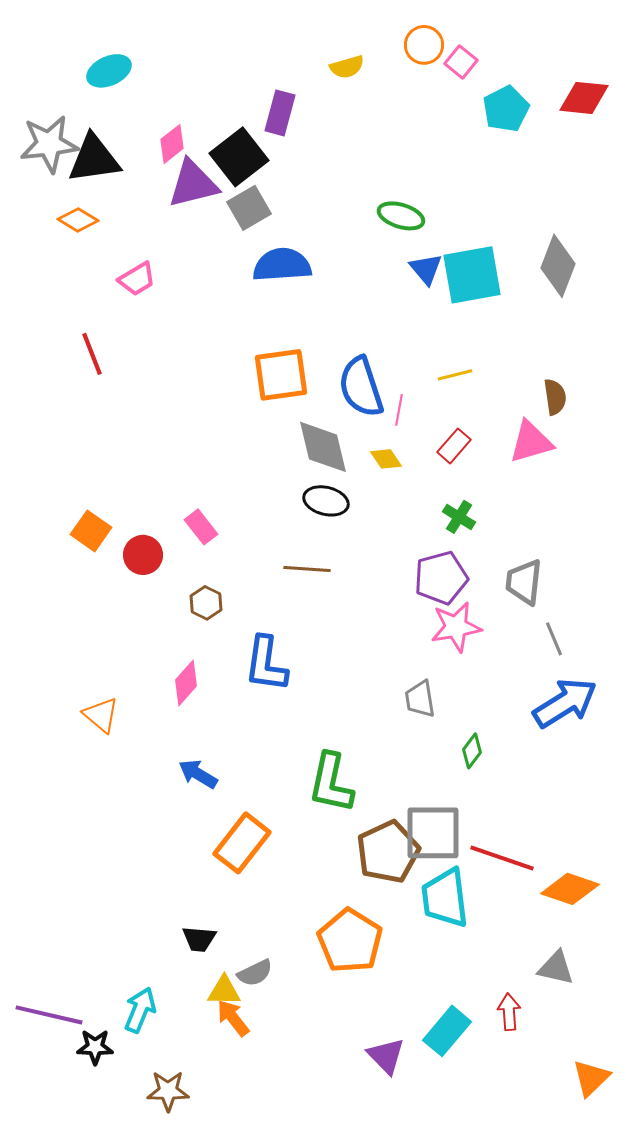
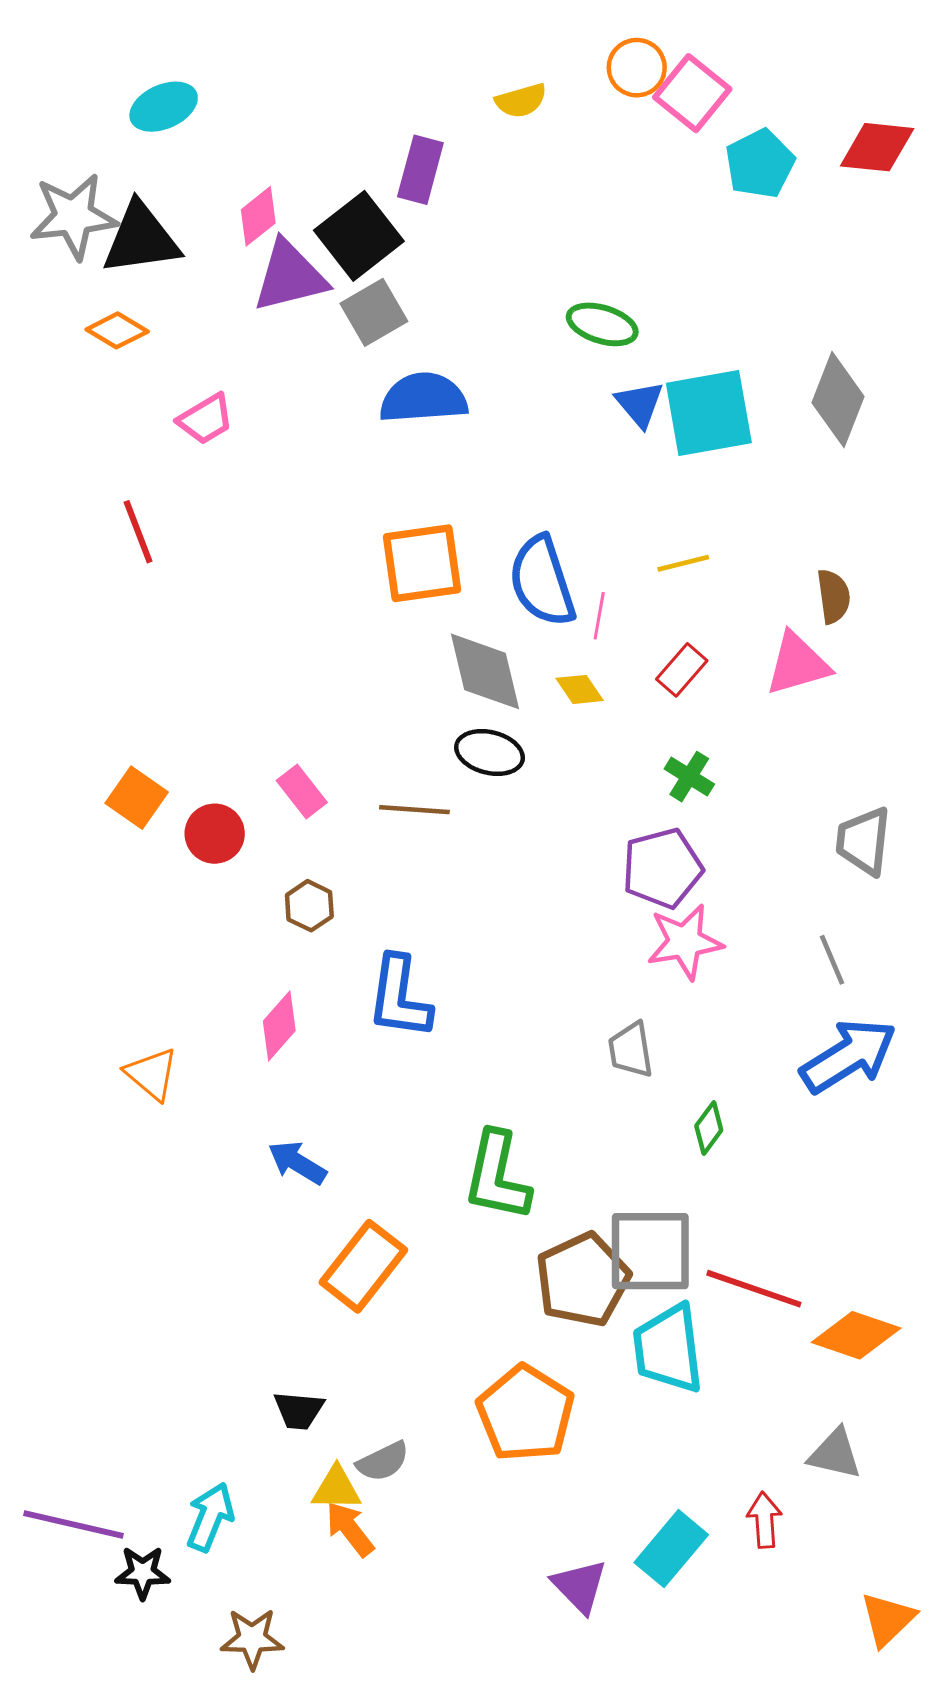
pink square: (461, 62) -> (692, 93), size x1.5
brown line: (307, 569) -> (414, 810), moved
gray trapezoid: (524, 582) -> (864, 841), moved

